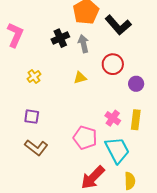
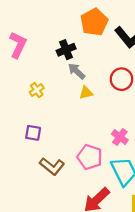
gray arrow: (83, 44) -> (77, 71), moved, turned -36
brown L-shape: (36, 148) -> (52, 166), moved

